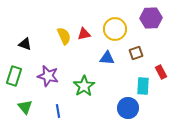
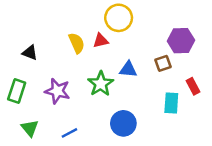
purple hexagon: (151, 18) -> (181, 41), moved
yellow circle: (115, 29) -> (119, 18), moved
green star: (84, 86) -> (101, 84), moved
blue circle: (128, 108) -> (123, 123), moved
blue line: (58, 111) -> (69, 133), turned 72

